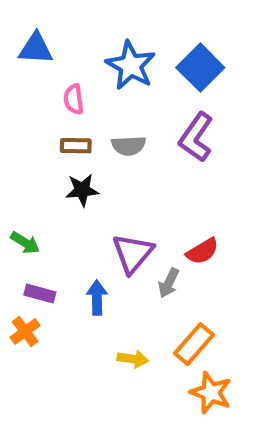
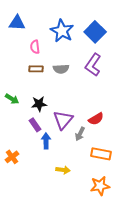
black star: (82, 190) -> (39, 104), moved
green arrow: (25, 243) -> (12, 99), moved
purple rectangle: (40, 293) -> (35, 125), moved, turned 40
orange rectangle: (194, 344) -> (101, 154), moved, turned 60
orange star: (211, 393) -> (100, 186), turned -30

